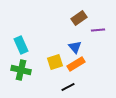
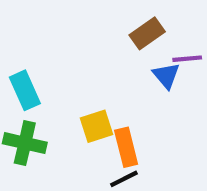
blue triangle: (75, 47) -> (166, 76), moved
orange rectangle: (76, 64) -> (126, 147), moved, turned -72

